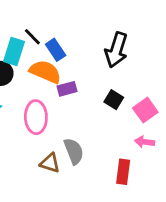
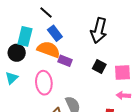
black line: (32, 37) -> (46, 13), moved
purple rectangle: (67, 89) -> (65, 61), turned 40
pink square: (145, 110) -> (123, 73), turned 36

